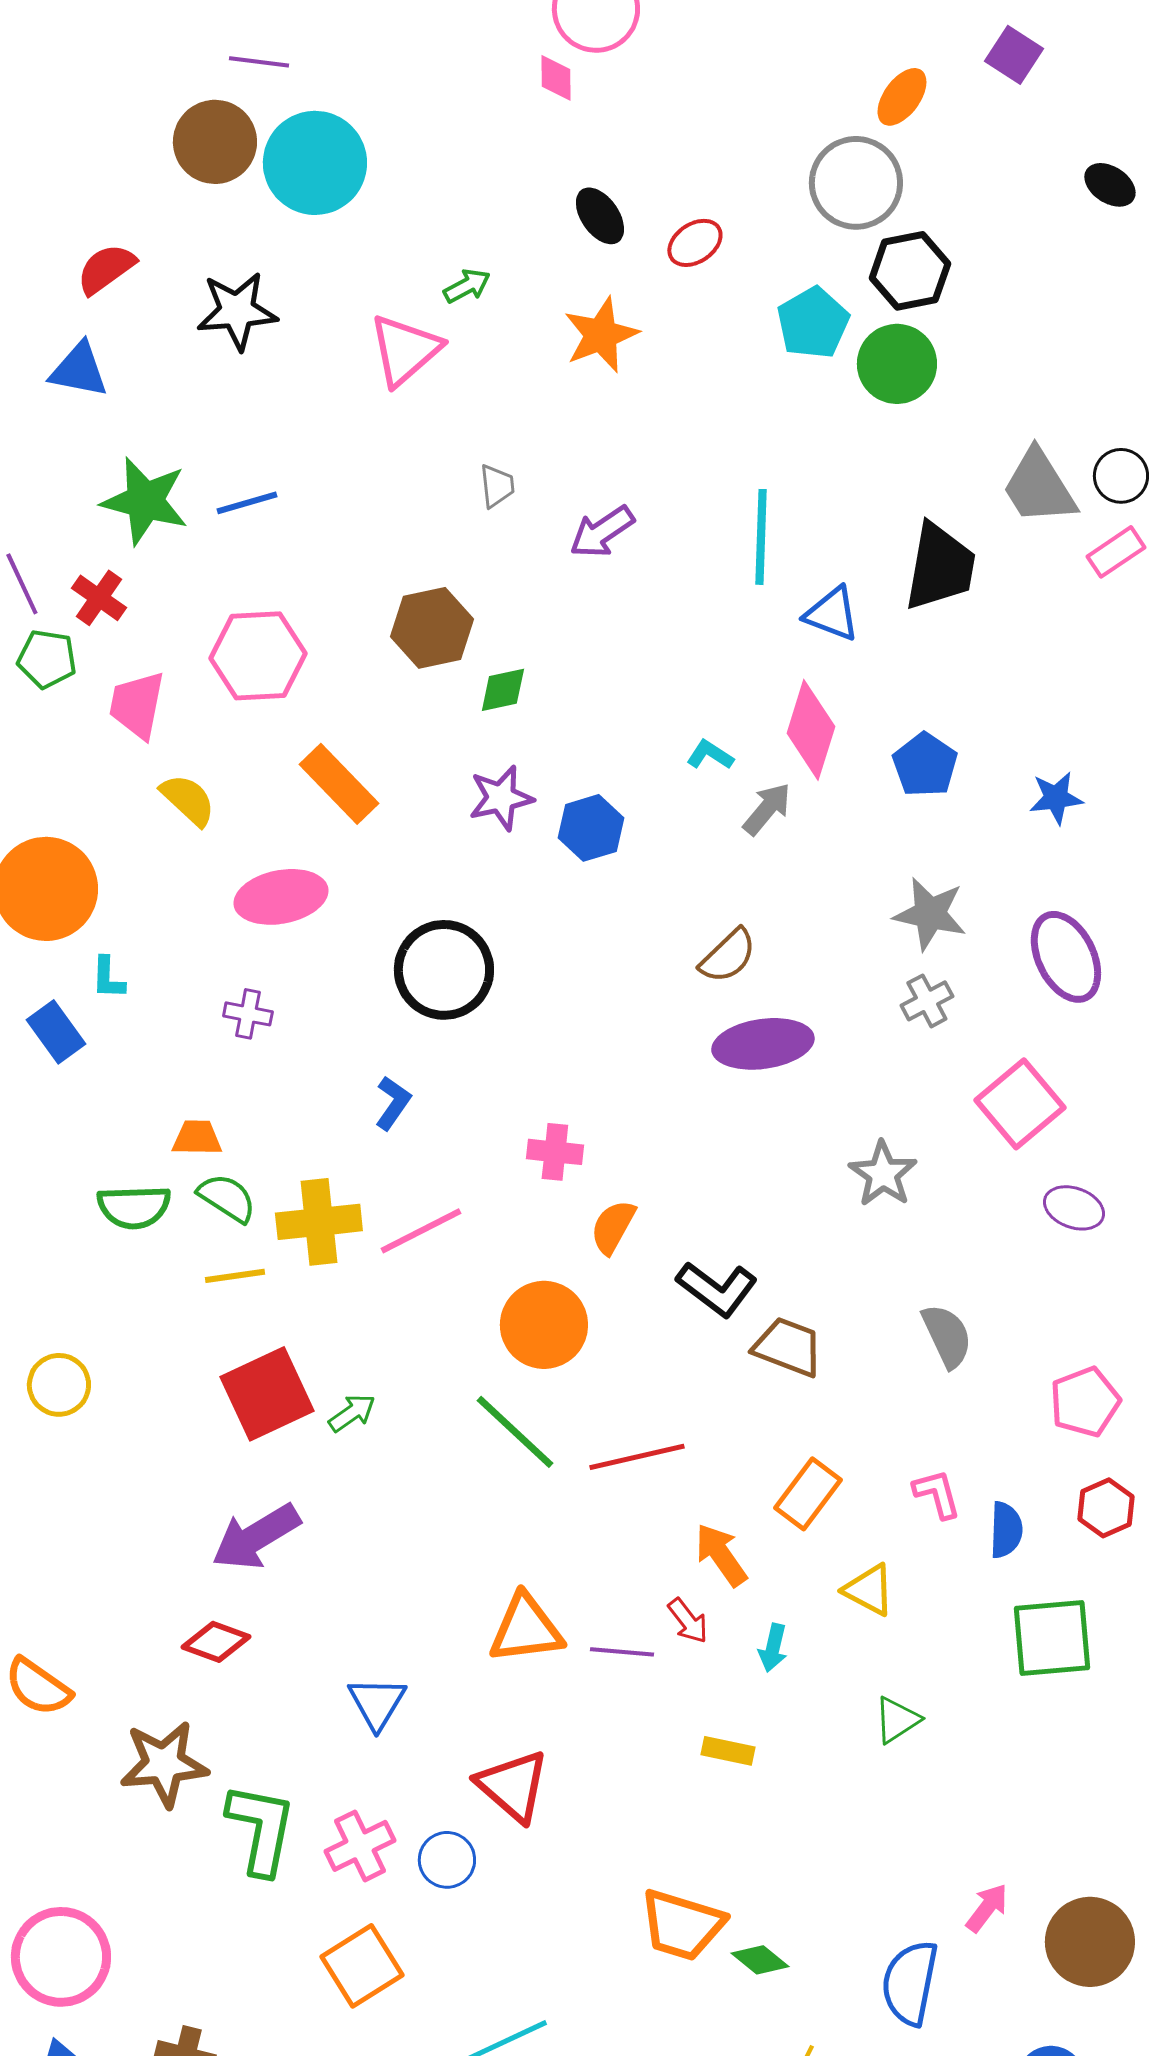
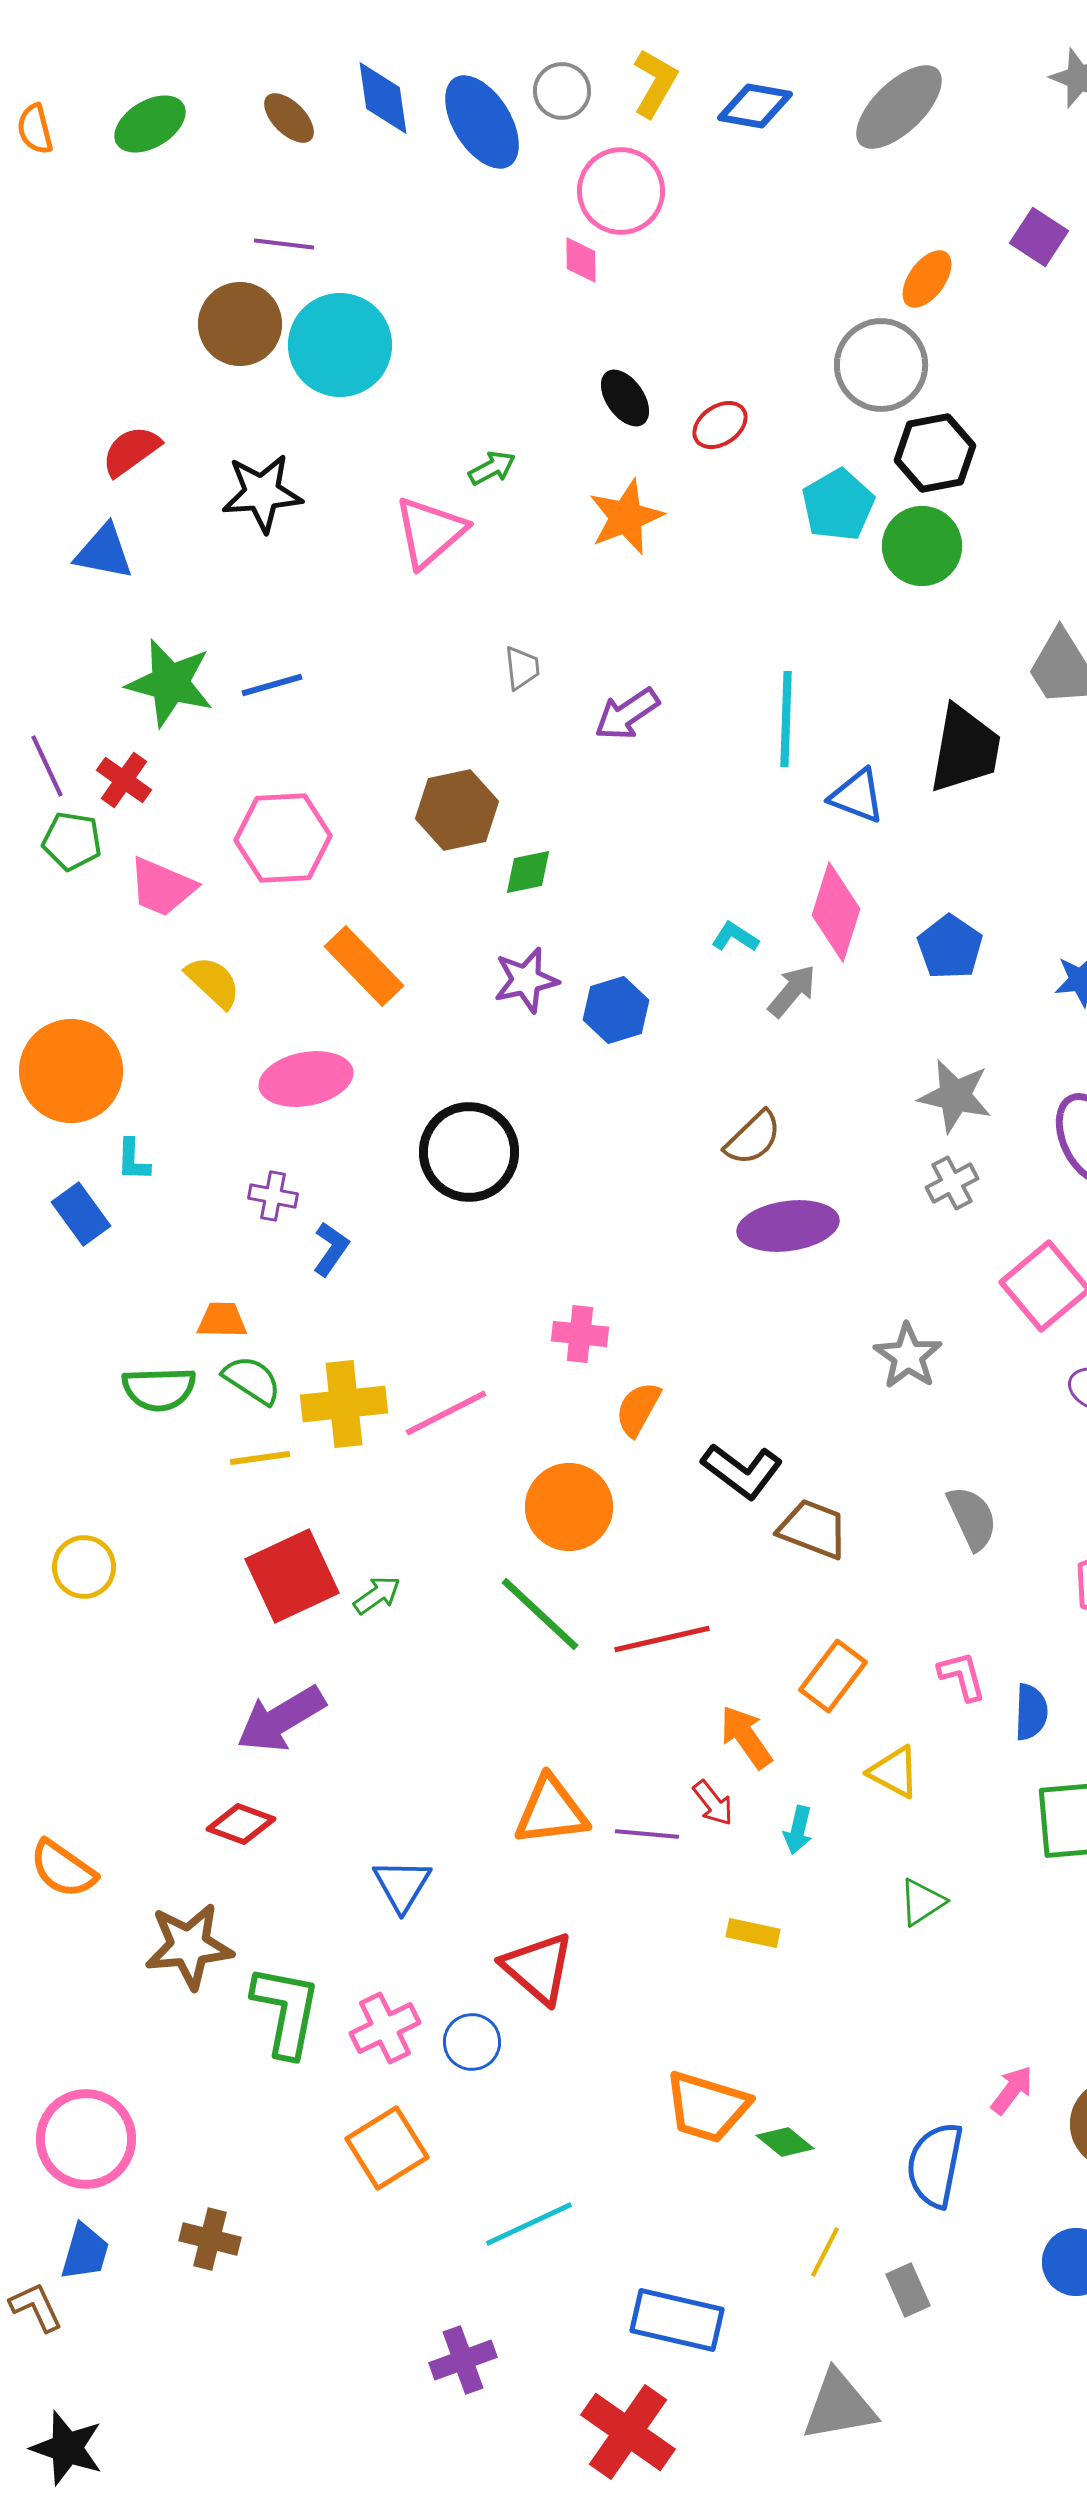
pink trapezoid: (137, 705) -> (162, 887), turned -78
blue L-shape: (393, 1103) -> (331, 1249), moved

